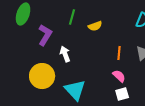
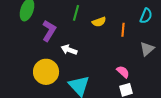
orange line: (119, 53) -> (123, 30), moved
white arrow: (65, 54) -> (69, 50), turned -49

